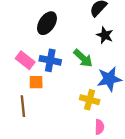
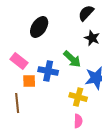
blue cross: (50, 60) -> (48, 71), moved
pink semicircle: (99, 127) -> (78, 121), moved

